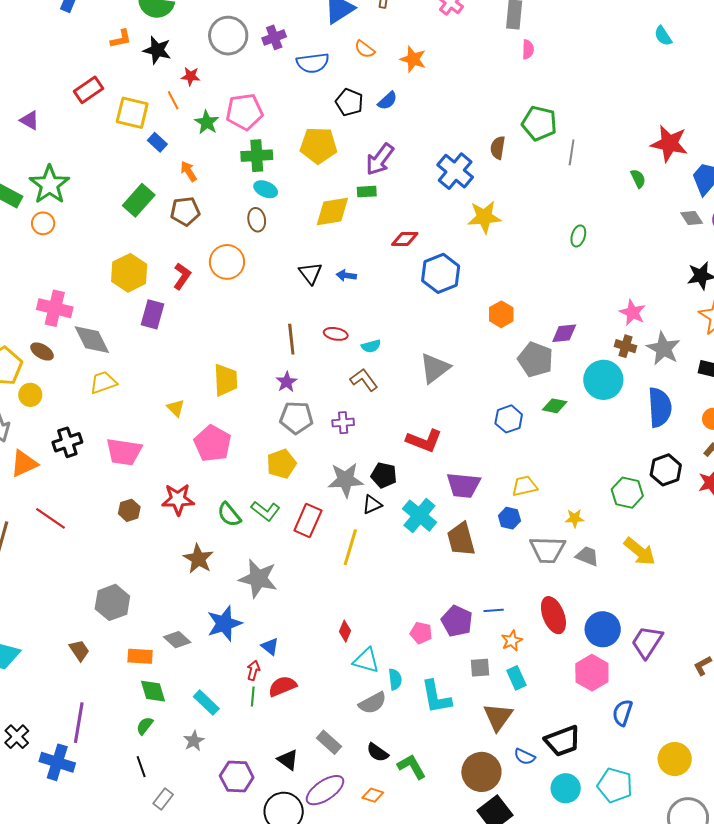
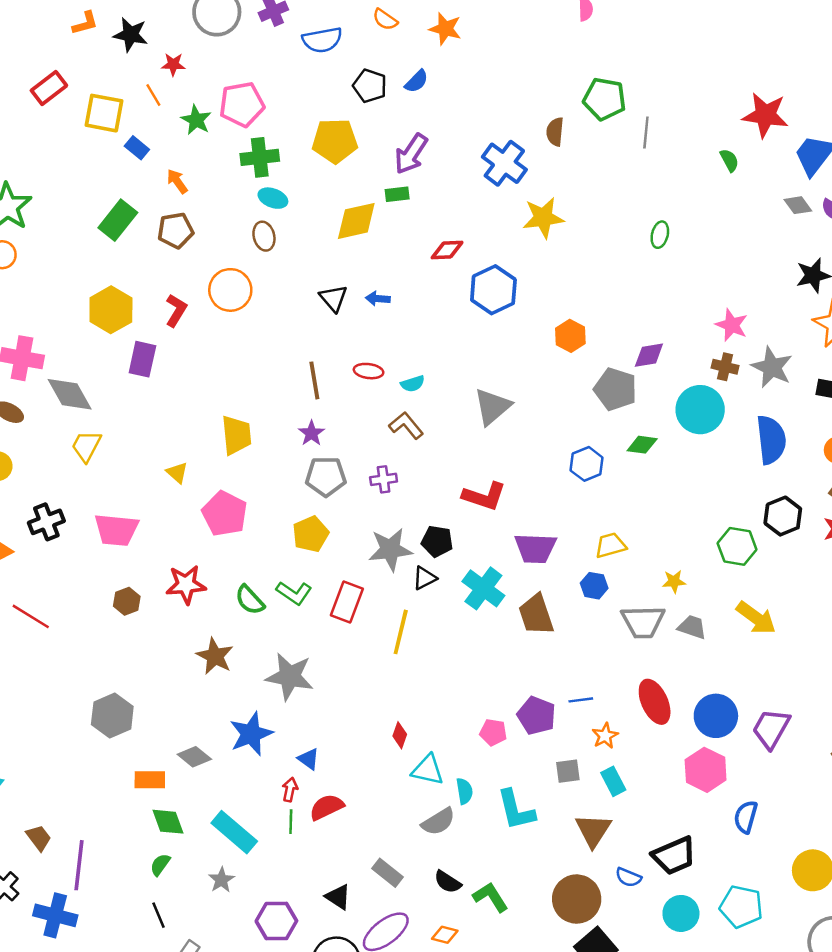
yellow trapezoid: (103, 382) -> (86, 446), turned -40
brown trapezoid: (79, 650) -> (39, 838), moved
cyan rectangle: (206, 703) -> (234, 832), size x1.4

